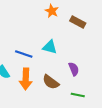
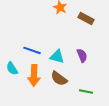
cyan triangle: (50, 47) -> (57, 56), moved
purple semicircle: (74, 69) -> (82, 55), moved

